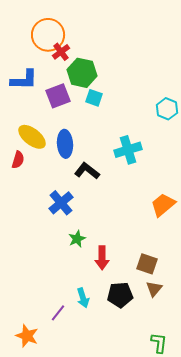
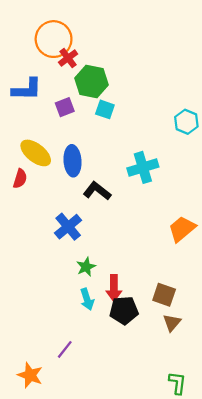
purple square: (58, 96) -> (65, 107), size x0.7
black pentagon: (120, 295) -> (124, 310), moved
cyan arrow: (83, 298) -> (87, 299), moved

